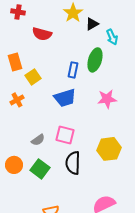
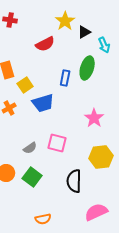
red semicircle: (42, 34) -> (45, 44), moved, turned -42
blue trapezoid: (65, 98) -> (43, 103), moved
pink star: (107, 99) -> (94, 118), moved, turned -30
black semicircle: (73, 163) -> (74, 181), moved

